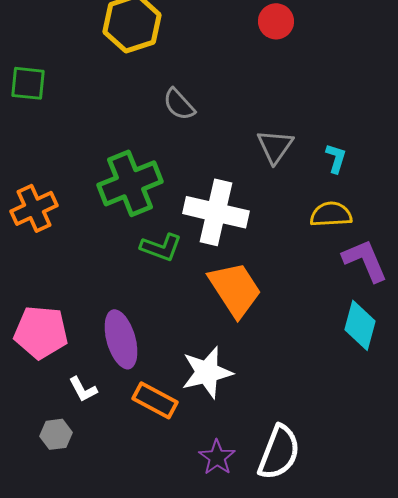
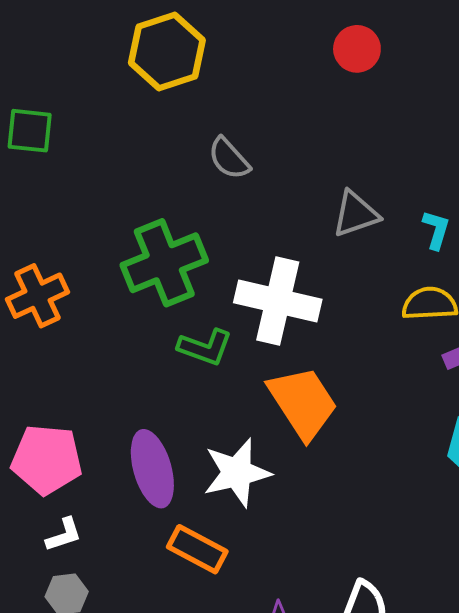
gray triangle: (275, 146) -> (356, 214), turned 36
white star: (207, 372) -> (237, 473), moved
white L-shape: (83, 389) -> (64, 535), moved, turned -80

